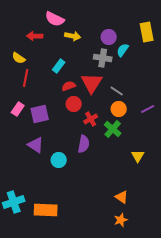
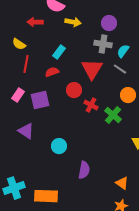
cyan semicircle: (123, 50) -> (123, 51), moved
red semicircle: (69, 86) -> (52, 72), moved
gray line: (117, 91) -> (120, 69), moved
orange circle: (119, 109) -> (128, 95), moved
red cross: (91, 119) -> (91, 105), turned -32
purple semicircle: (84, 144) -> (84, 170), moved
purple triangle: (36, 145) -> (26, 131), moved

